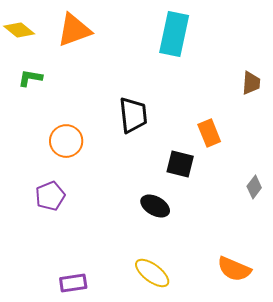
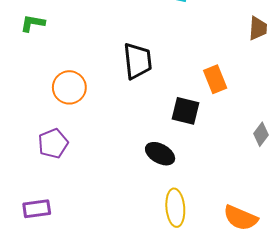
yellow ellipse: (152, 273) -> (175, 208), moved, turned 48
purple rectangle: (73, 283) -> (37, 209), moved

